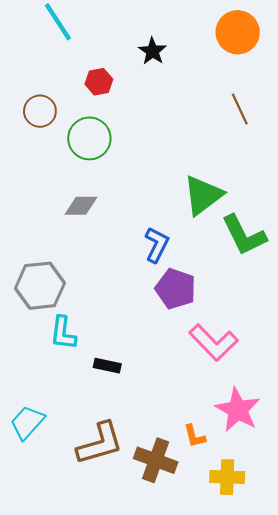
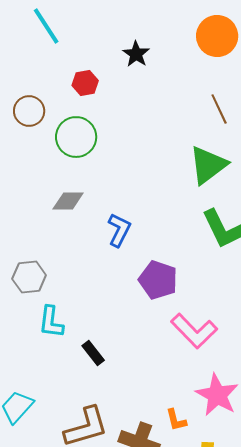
green triangle: (203, 195) -> (208, 165), moved
blue L-shape: (157, 245) -> (119, 230), moved
gray hexagon: (40, 286) -> (29, 277), size x0.7
black rectangle: (107, 366) -> (93, 353), turned 40

